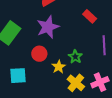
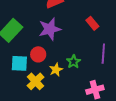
cyan square: (18, 76) -> (19, 63), moved
yellow cross: (76, 83) -> (36, 81), moved

